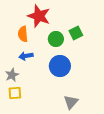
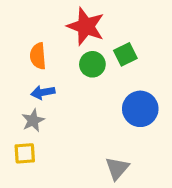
red star: (39, 16) -> (86, 26), moved
blue circle: (60, 66) -> (140, 109), moved
gray star: (12, 75) -> (33, 120), moved

